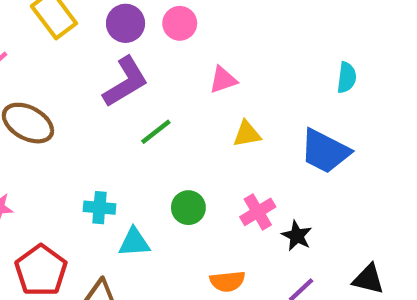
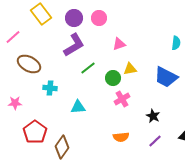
cyan cross: (99, 208) -> (50, 88), moved
green circle: (188, 208) -> (113, 78), moved
pink cross: (258, 212) -> (122, 99), moved
cyan triangle: (134, 242) -> (78, 107), moved

